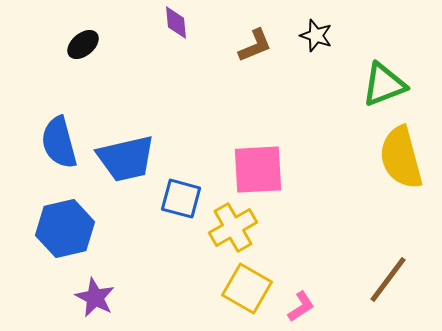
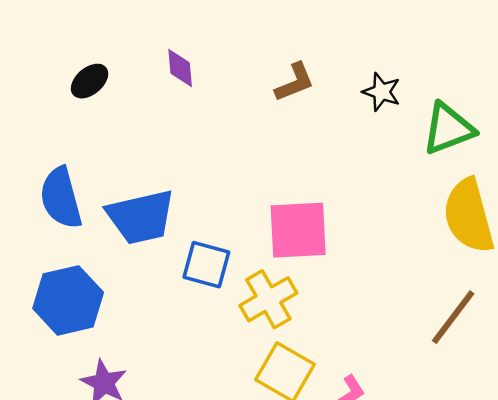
purple diamond: (176, 23) -> (180, 68), moved
black star: (316, 36) -> (382, 92), moved
brown line: (388, 280) -> (453, 317), moved

